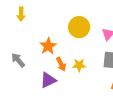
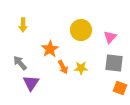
yellow arrow: (21, 14) -> (23, 25), moved
purple triangle: (48, 80) -> (31, 83), moved, turned -30

